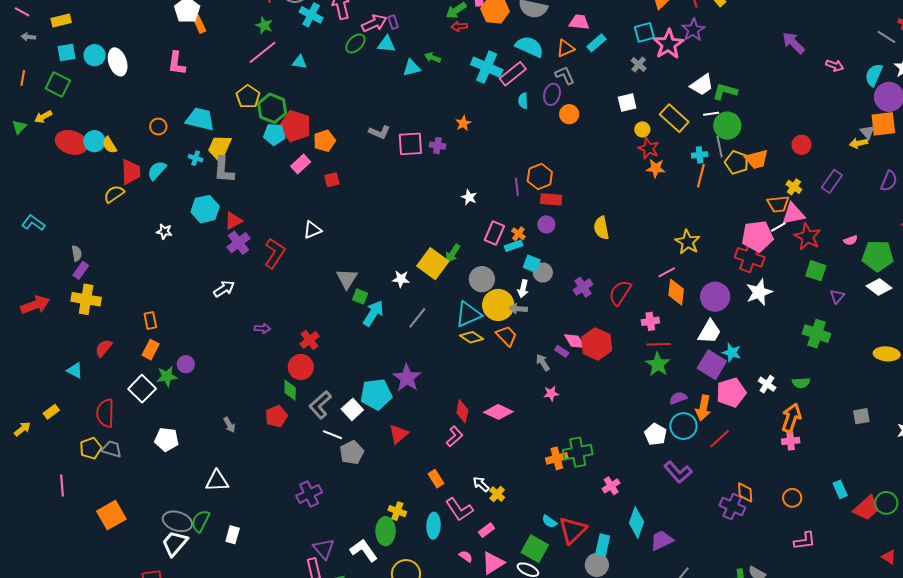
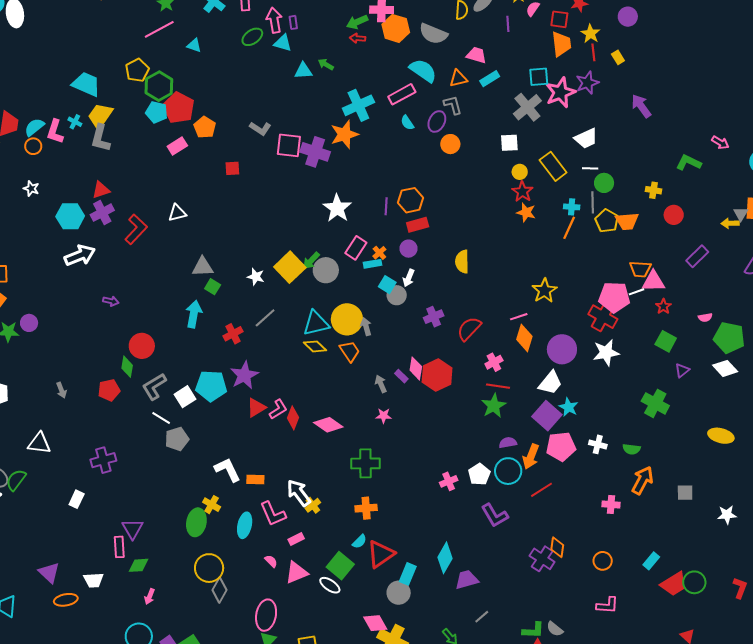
pink arrow: (374, 23) -> (274, 20), turned -85
purple arrow: (793, 43) -> (641, 106), moved
pink L-shape: (177, 63) -> (55, 132), moved
gray cross: (639, 64) -> (527, 107), size x1.8
cyan cross: (487, 67) -> (358, 105), moved, turned 32
green L-shape: (725, 92) -> (689, 163), moved
cyan semicircle: (523, 101) -> (407, 123), turned -42
orange star: (463, 123) -> (344, 134), size x1.8
green circle: (727, 126) -> (604, 183), size x0.7
orange circle: (158, 127) -> (33, 146), moved
orange pentagon: (324, 141) -> (205, 127), turned -30
purple cross: (437, 146) -> (315, 152), size x1.8
red square: (332, 180) -> (232, 168), moved
yellow cross: (794, 187) -> (653, 190), moved, turned -35
white star: (469, 197) -> (337, 208), size x1.8
red rectangle: (551, 199) -> (418, 225), turned -30
cyan hexagon: (205, 209) -> (70, 216), moved
red star: (807, 237) -> (663, 306), size x0.6
gray triangle: (347, 279) -> (203, 267), turned 45
gray circle: (482, 279) -> (326, 270), moved
white arrow: (224, 289) -> (80, 255), size x1.4
white arrow: (523, 289) -> (409, 278), moved
gray arrow: (518, 309) -> (366, 327), turned 60
cyan arrow: (373, 313) -> (194, 314), moved, turned -32
pink cross: (650, 321) -> (494, 362), turned -30
red cross: (310, 340) -> (233, 334), moved
pink diamond: (575, 341) -> (416, 368), turned 30
white cross: (767, 384) -> (598, 444), turned -30
orange arrow: (791, 418) -> (642, 480), moved
red triangle: (399, 434) -> (256, 408), moved
pink L-shape: (455, 436) -> (278, 409), moved
green cross: (578, 452) -> (365, 463), moved
orange cross: (557, 458) -> (366, 508), moved
orange rectangle: (436, 479) -> (255, 479), turned -66
white arrow: (481, 484) -> (299, 493), size x1.6
pink cross: (611, 486) -> (449, 481), moved
cyan rectangle: (840, 489) -> (651, 561), turned 54
purple cross: (309, 494) -> (103, 460), moved
cyan semicircle: (549, 521) -> (359, 541), turned -91
white rectangle: (233, 535) -> (77, 499), moved
white L-shape: (364, 550) -> (228, 470), moved

